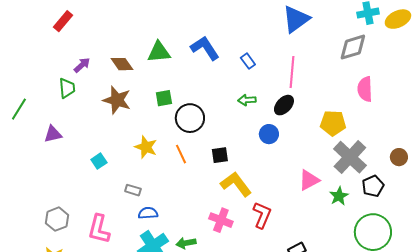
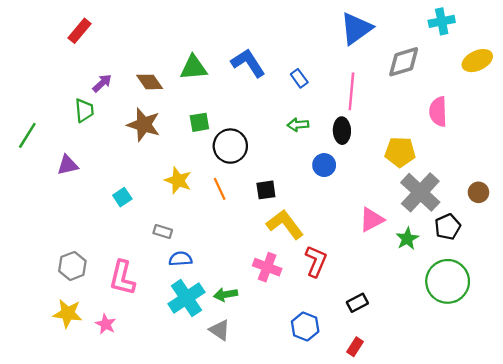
yellow ellipse: (398, 19) -> (477, 61), moved
gray diamond: (353, 47) -> (404, 62), moved
black ellipse: (284, 105) -> (342, 131), turned -45

